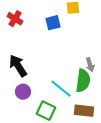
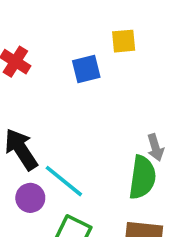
cyan line: (61, 89) -> (64, 181), moved

